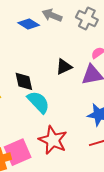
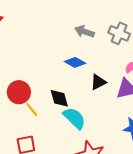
blue diamond: (29, 24) -> (75, 62), moved

